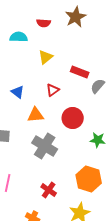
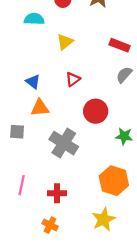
red rectangle: (80, 72) -> (120, 45), moved
orange triangle: (36, 115) -> (40, 108), moved
red cross: (49, 190) -> (57, 193), moved, turned -35

